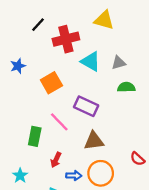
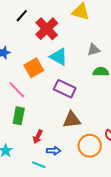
red cross: (66, 39) -> (47, 29), turned -30
cyan triangle: (91, 61) -> (59, 57), moved
pink line: (59, 122) -> (17, 90), moved
orange circle: (101, 173) -> (90, 146), moved

